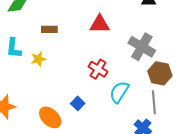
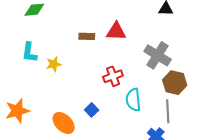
brown rectangle: (49, 29) -> (87, 36), moved
red cross: (98, 69) -> (113, 76), turned 36
cyan semicircle: (119, 92) -> (133, 100), turned -40

